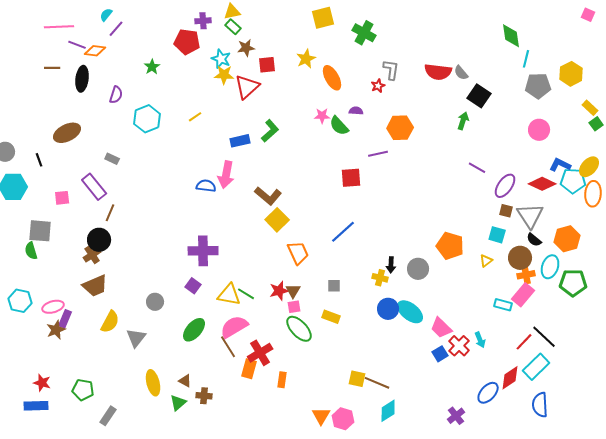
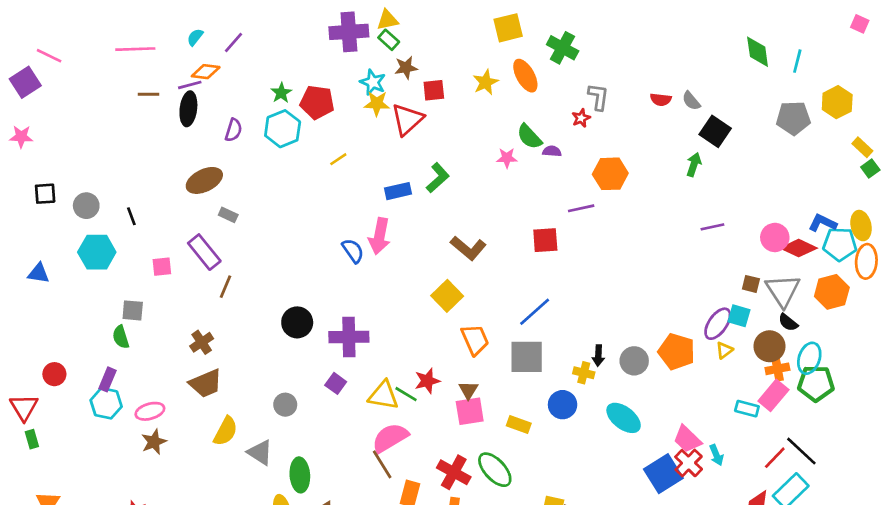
cyan semicircle: (106, 15) -> (195, 37), moved
purple cross: (203, 21) -> (349, 32), size x1.8
pink line: (59, 27) -> (135, 49), moved
red pentagon: (187, 42) -> (317, 102), moved
purple line: (77, 45) -> (190, 85), moved, turned -36
cyan line: (526, 59) -> (797, 61), moved
red semicircle: (438, 72) -> (661, 100), size x0.6
orange ellipse: (332, 78) -> (525, 76), moved
cyan hexagon: (147, 119) -> (283, 129), moved
green semicircle: (339, 126) -> (529, 137), moved
pink circle: (539, 130) -> (775, 237), moved
brown ellipse: (67, 133) -> (204, 180), moved
yellow ellipse: (589, 167) -> (861, 226), turned -55
purple line: (477, 168) -> (712, 227), turned -42
blue semicircle: (206, 186) -> (353, 251), turned 48
purple ellipse: (505, 186) -> (718, 324), moved
brown L-shape: (268, 196) -> (468, 248), moved
gray square: (40, 231) -> (133, 310), size x0.7
orange hexagon: (567, 239) -> (832, 292), moved
black circle: (99, 240) -> (297, 322), moved
orange pentagon: (450, 246) -> (677, 352), moved
green pentagon: (573, 283) -> (816, 383), moved
gray square: (334, 286) -> (527, 357), moved, size x2.0
red star: (279, 291) -> (427, 381), moved
pink square: (294, 307) -> (470, 411), size x1.6
blue circle: (388, 309) -> (563, 405), moved
purple rectangle: (65, 319) -> (107, 379), moved
pink trapezoid: (441, 328) -> (687, 439), moved
green ellipse: (299, 329) -> (495, 470), moved
green ellipse: (194, 330) -> (300, 475), moved, turned -45
gray triangle: (136, 338) -> (260, 452), turned -35
red cross: (260, 353) -> (454, 472), moved, turned -30
blue square: (440, 354) -> (663, 474), size x1.8

